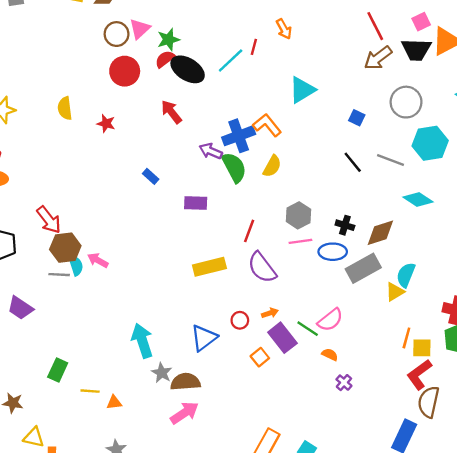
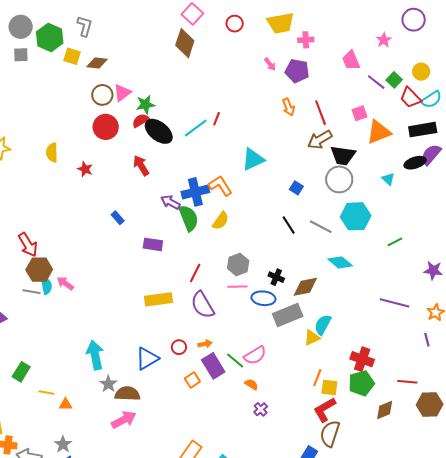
orange arrow: (284, 29) -> (288, 107), moved
black trapezoid: (416, 50) -> (343, 155), moved

